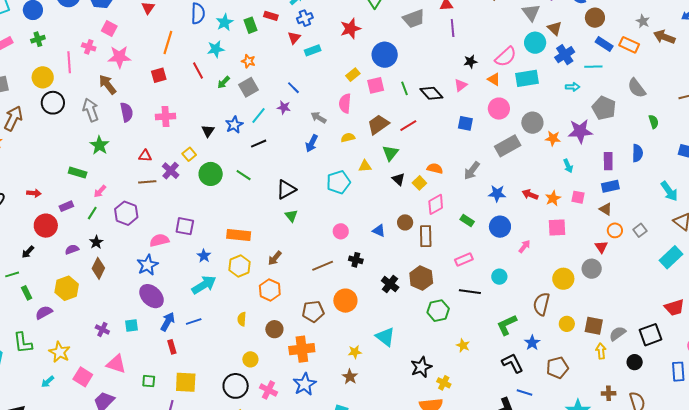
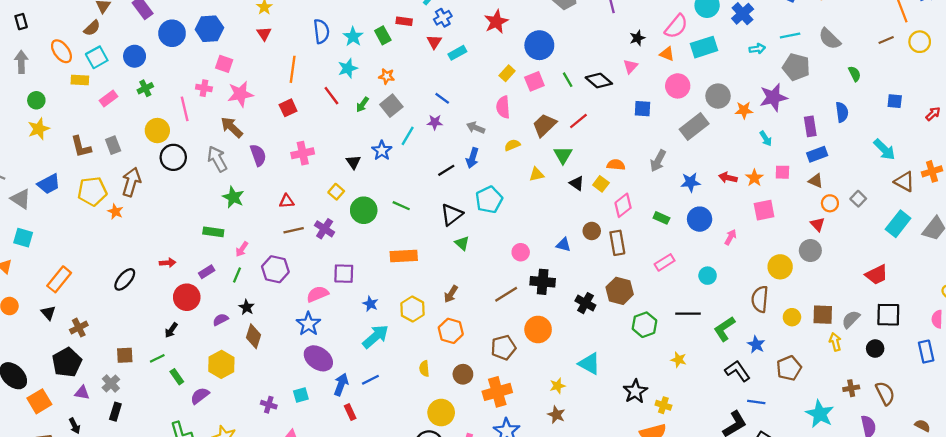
cyan line: (593, 67) -> (790, 36), moved
black line: (259, 144) -> (446, 170), moved
purple cross: (171, 171) -> (325, 229), moved
cyan pentagon: (338, 182) -> (489, 200), moved
orange rectangle: (239, 235) -> (404, 256), moved
black cross: (356, 260) -> (543, 282), size x1.5
black line: (470, 292) -> (688, 314), moved
red trapezoid: (674, 307) -> (877, 275), moved
black square: (650, 335) -> (888, 315), turned 30
yellow circle: (250, 359) -> (441, 413), size x1.5

